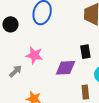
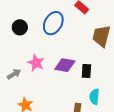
purple diamond: (66, 68) -> (65, 65), moved

